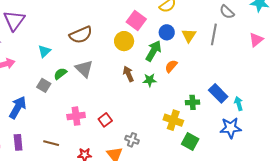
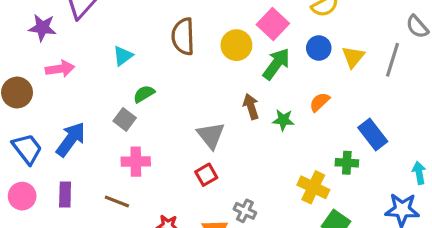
brown semicircle: (81, 35) -> (183, 36), turned 105
yellow circle: (124, 41) -> (236, 45), moved
green arrow: (153, 51) -> (276, 64), moved
gray triangle: (84, 69) -> (211, 135), moved
gray square: (44, 85) -> (125, 119), moved
blue rectangle: (218, 93) -> (373, 135), moved
pink cross: (76, 116) -> (136, 162), moved

